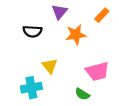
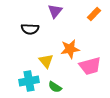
orange star: (76, 35) -> (70, 49), moved
green semicircle: (82, 94) -> (55, 87), moved

